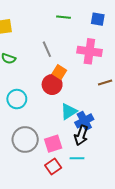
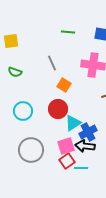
red circle: (52, 85) -> (58, 109), moved
black arrow: (81, 135) -> (85, 146), turned 78
pink square: (53, 144) -> (66, 146), moved
red square: (53, 166) -> (67, 161), moved

